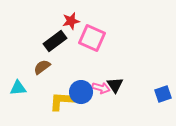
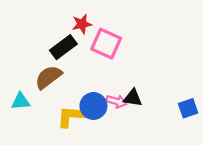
brown semicircle: (42, 67) -> (48, 77), size x1.4
black triangle: (115, 85) -> (133, 98), turned -48

